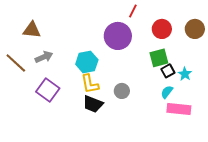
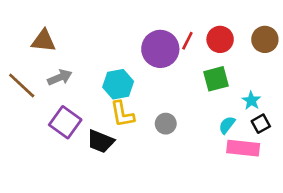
red line: (133, 11) -> (187, 41), moved
black square: (168, 71) -> (261, 124), moved
black trapezoid: (93, 104) -> (101, 141), moved

